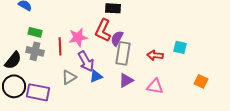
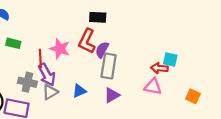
pink star: (78, 37) -> (60, 49), turned 30
gray cross: (35, 51) -> (27, 82), moved
red arrow: (155, 55) -> (159, 68), moved
purple arrow: (86, 61) -> (47, 75), moved
pink triangle: (155, 86) -> (153, 87), moved

